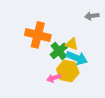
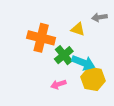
yellow triangle: (72, 44) -> (78, 29), moved
yellow hexagon: (68, 71) -> (93, 79), moved

